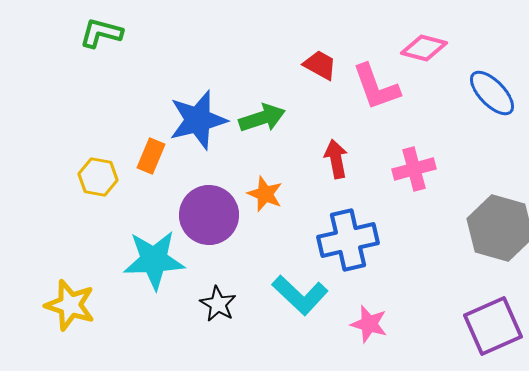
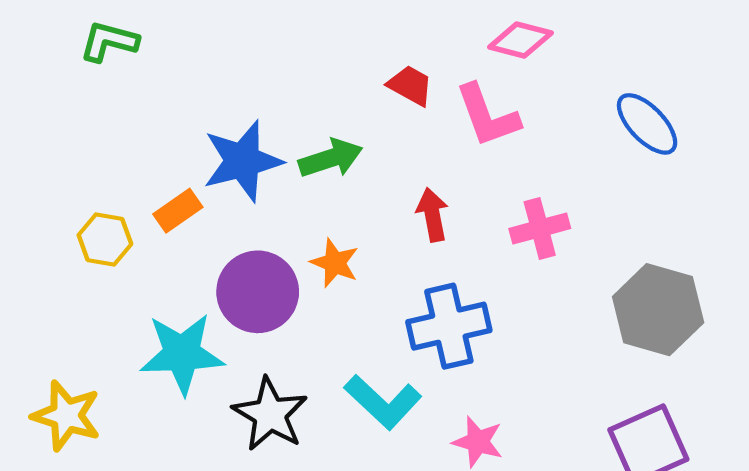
pink diamond: (424, 48) -> (520, 40), moved
orange rectangle: (151, 156) -> (178, 211), turned 32
black star: (218, 304) -> (270, 414), size x1.5

